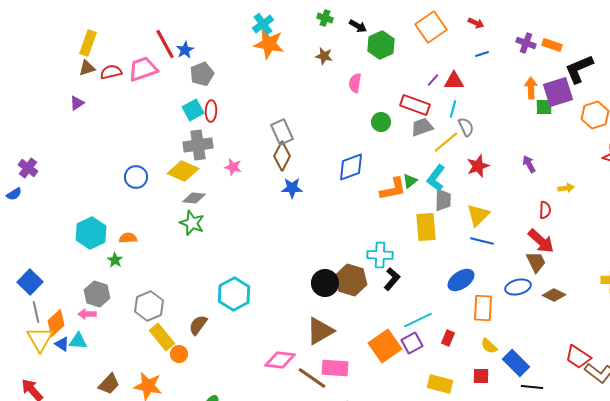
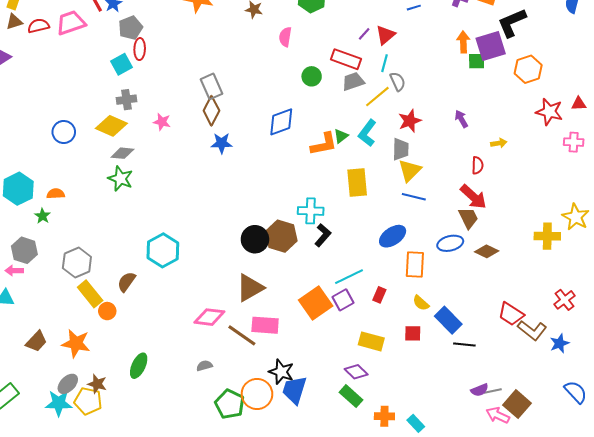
red triangle: (454, 81) -> (385, 35), turned -40
red ellipse: (211, 111) -> (140, 49), moved
gray cross: (198, 145) -> (126, 100), size x0.7
gray trapezoid: (443, 200) -> (401, 149), moved

